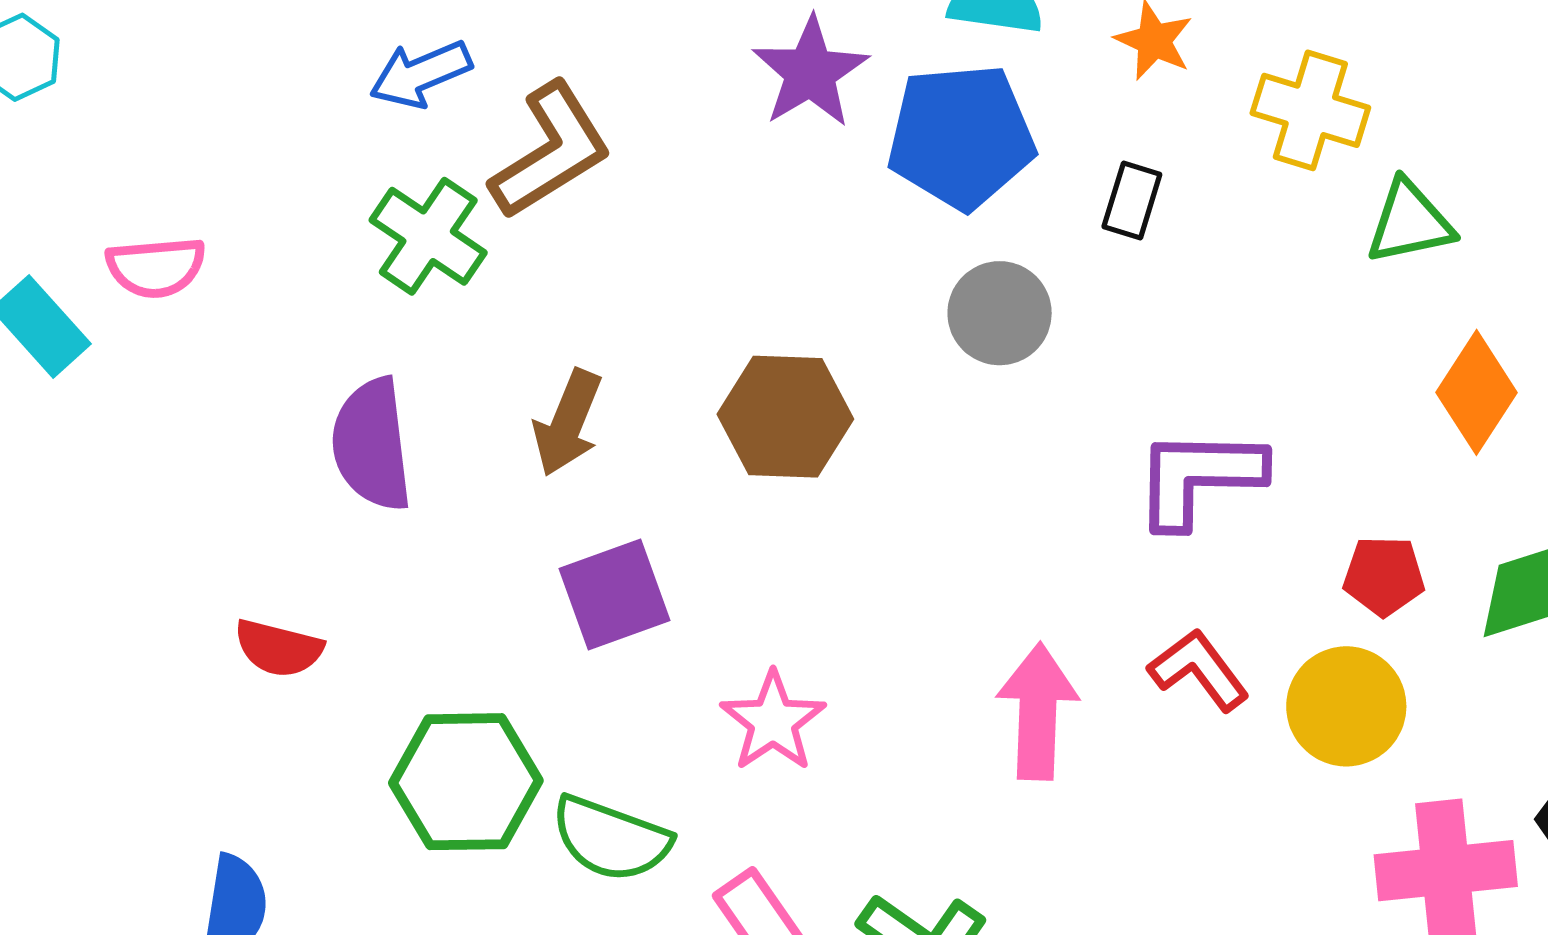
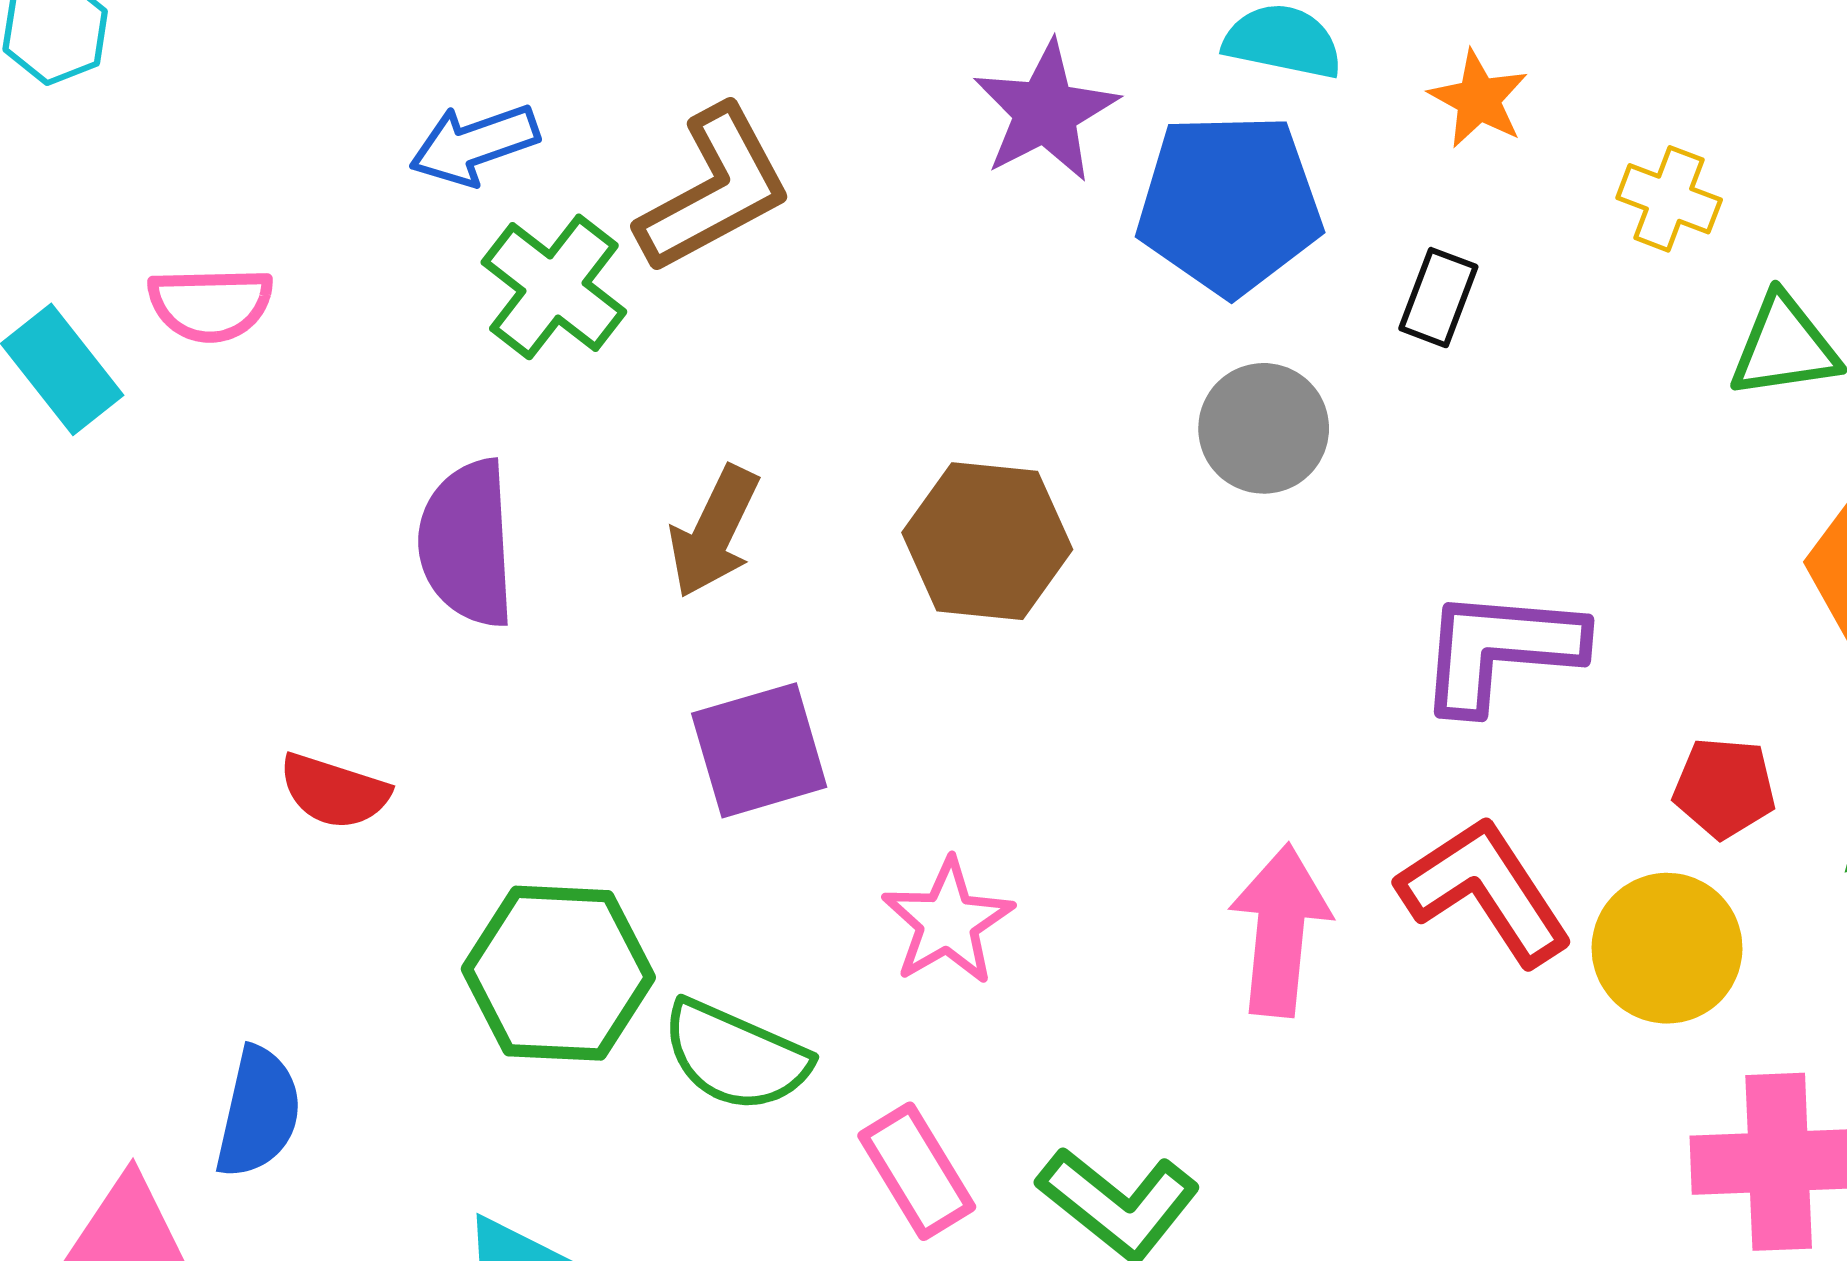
blue arrow: (421, 74) -> (474, 144), moved
yellow cross: (1310, 110) -> (1669, 199), size x0.7
red L-shape: (1199, 670) -> (1485, 891), size x1.4

